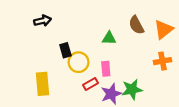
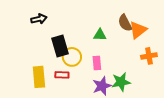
orange triangle: (164, 29) -> (138, 30), moved
black rectangle: (65, 50) -> (60, 46), size x1.5
red rectangle: (91, 84) -> (62, 75), moved, turned 32

